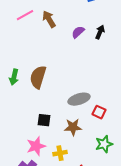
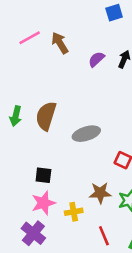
gray ellipse: (79, 99) -> (86, 134), moved
black square: (44, 120) -> (43, 175), moved
brown star: (73, 127) -> (100, 193), moved

